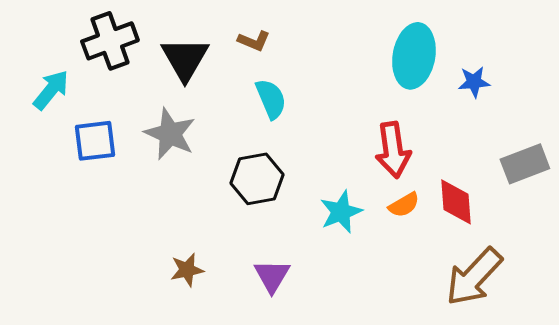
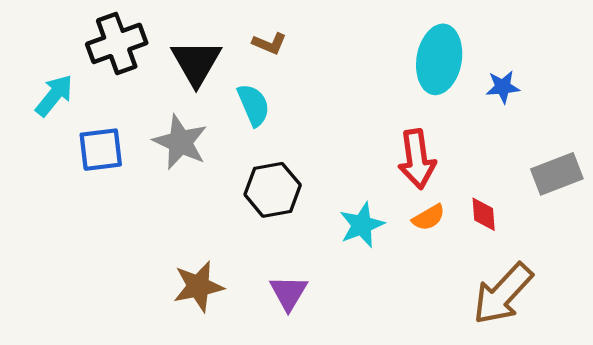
cyan semicircle: (271, 99) -> (254, 105), moved
red diamond: (456, 202) -> (484, 214), size x0.7
brown star: (187, 270) -> (198, 286), size x1.4

